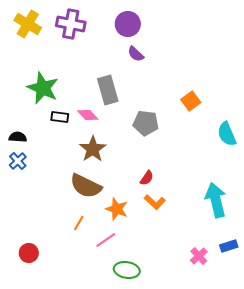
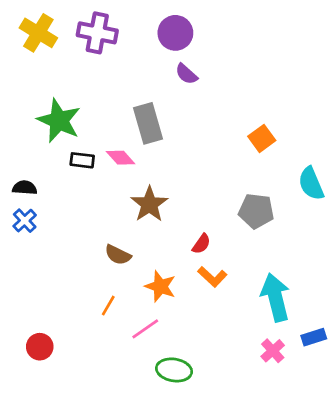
gray pentagon: (146, 123) -> (256, 211), moved
brown star: (93, 149) -> (149, 204), moved
brown semicircle: (86, 186) -> (118, 255), size x0.6
cyan arrow: (216, 200) -> (275, 297), moved

